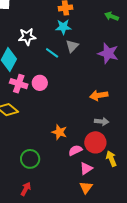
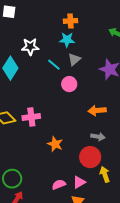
pink circle: (40, 83) -> (69, 84), moved
pink cross: (19, 84) -> (31, 117), moved, turned -30
pink semicircle: (75, 150) -> (59, 185), moved
green circle: (30, 159) -> (12, 179), moved

